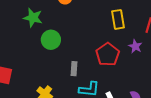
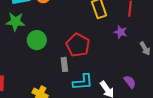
red pentagon: (108, 54) -> (78, 45), moved

